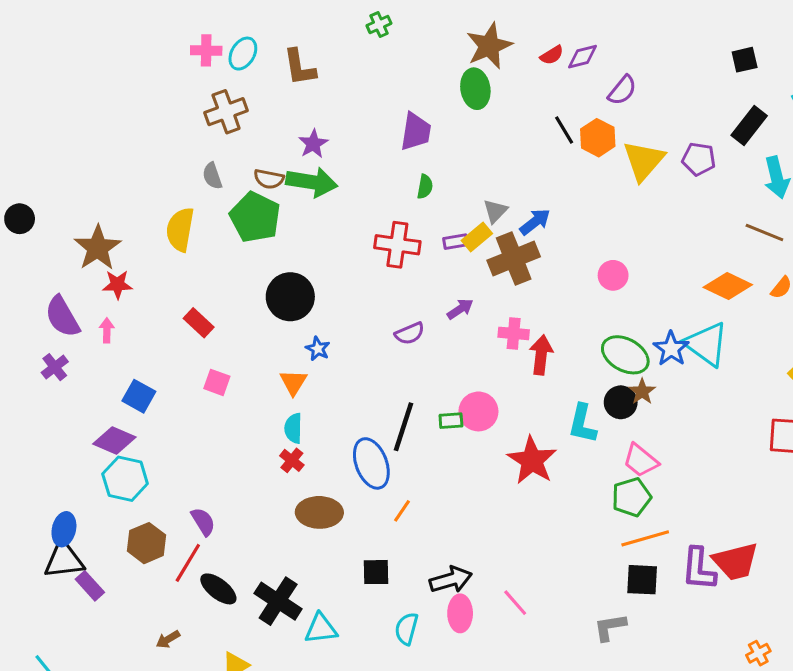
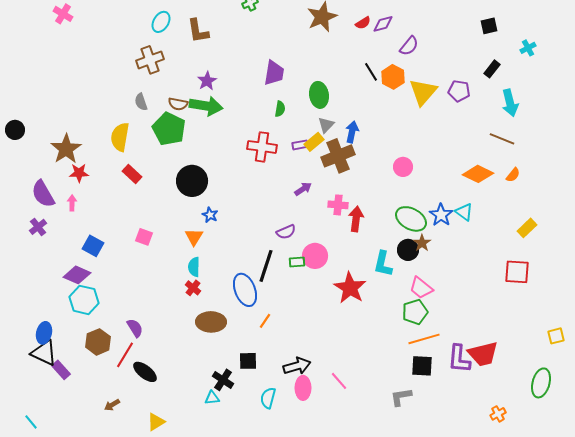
pink cross: (206, 50) -> (63, 14), moved, turned 30
green ellipse: (475, 89) -> (319, 95), moved
black rectangle: (749, 125) -> (492, 69), size x0.7
blue arrow: (535, 222) -> (352, 132), turned -40
red rectangle: (199, 323) -> (132, 174), moved
purple semicircle: (410, 333) -> (286, 232), moved
cyan triangle: (706, 344) -> (464, 212), size x0.6
black triangle: (64, 560) -> (44, 353), turned 32
black cross: (278, 601) -> (223, 380), moved, size x0.7
cyan triangle: (321, 629) -> (212, 398), size x0.7

